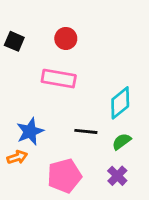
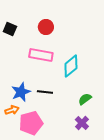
cyan diamond: (120, 103) -> (71, 66), moved
black line: (86, 131) -> (45, 92), moved
pink pentagon: (64, 176) -> (31, 123), moved

